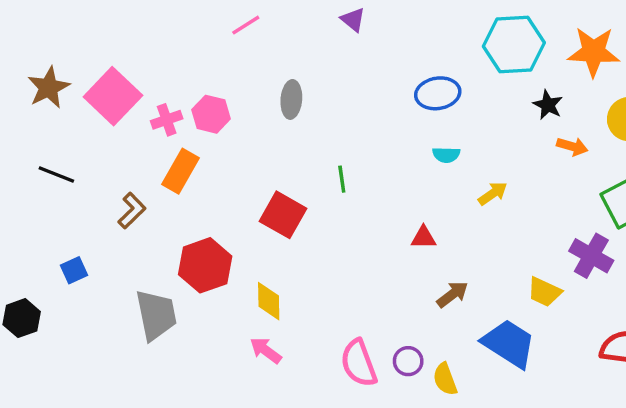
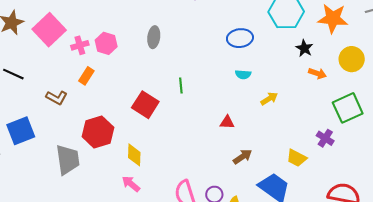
orange rectangle: (181, 171) -> (86, 76), size x0.7
brown L-shape: (132, 211) -> (57, 98), turned 70
purple cross: (591, 256) -> (325, 138), size x0.7
blue square: (74, 270) -> (21, 131), size x1.8

